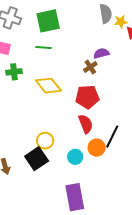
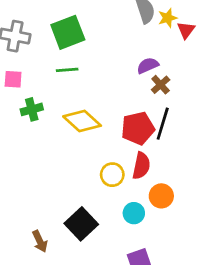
brown cross: (90, 67) -> (161, 85), moved
red semicircle: (86, 124) -> (141, 166), turned 42
black line: (112, 137) -> (163, 124), moved
yellow circle: (45, 141) -> (112, 175), moved

